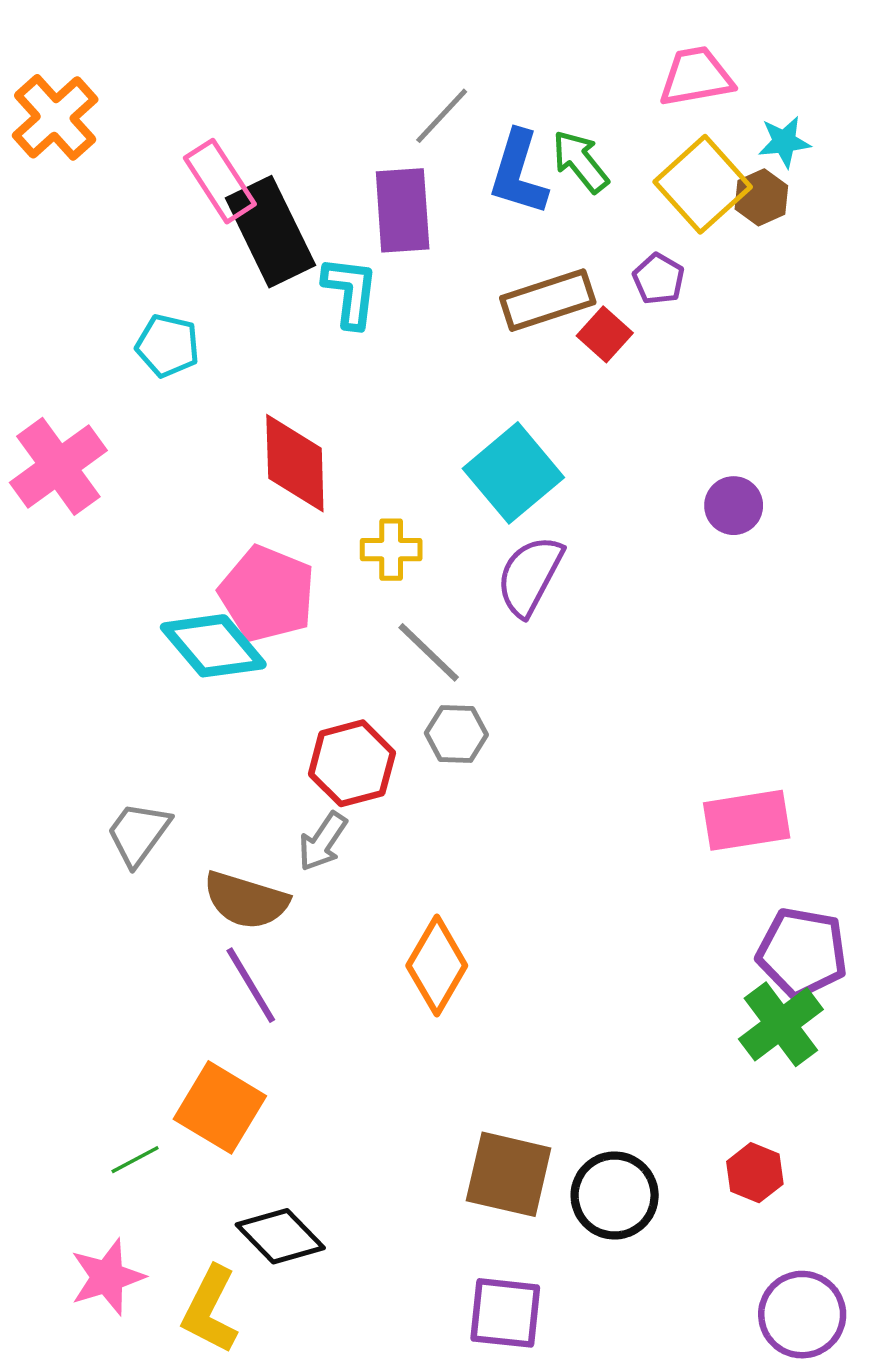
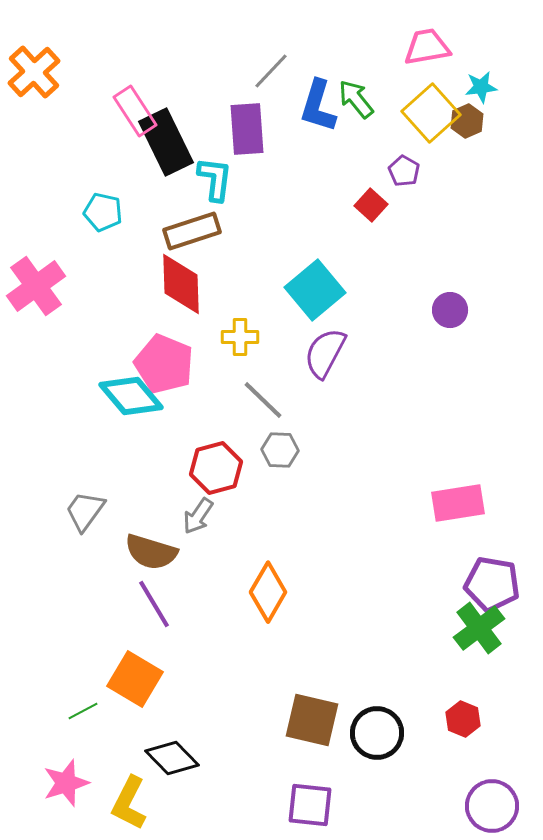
brown rectangle: (548, 300) -> (192, 231), moved

